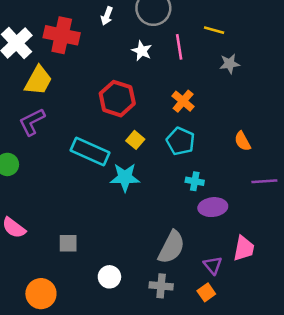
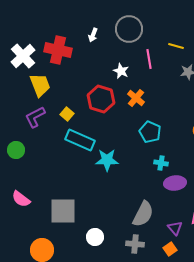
white star: (142, 51) -> (121, 71), moved
yellow trapezoid: (38, 80) -> (40, 85), turned -50
orange cross: (183, 101) -> (136, 98), moved
yellow square: (135, 140) -> (67, 114), moved
gray square: (68, 243) -> (63, 211), size x1.8

